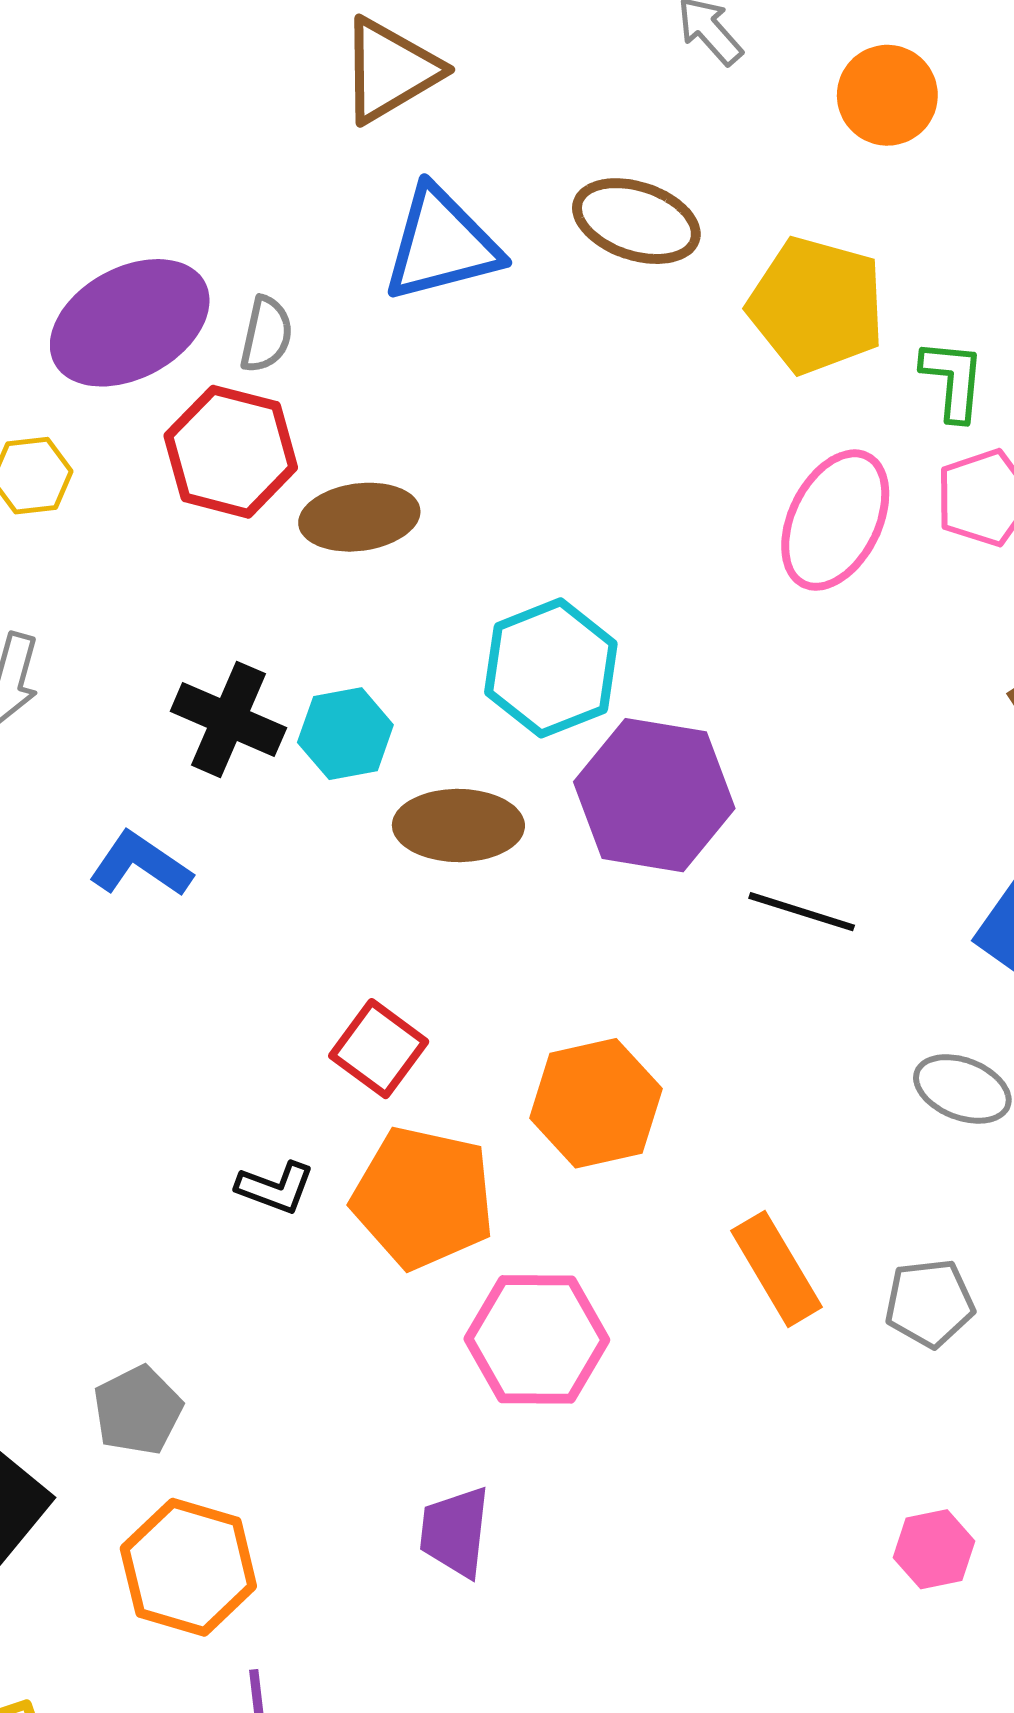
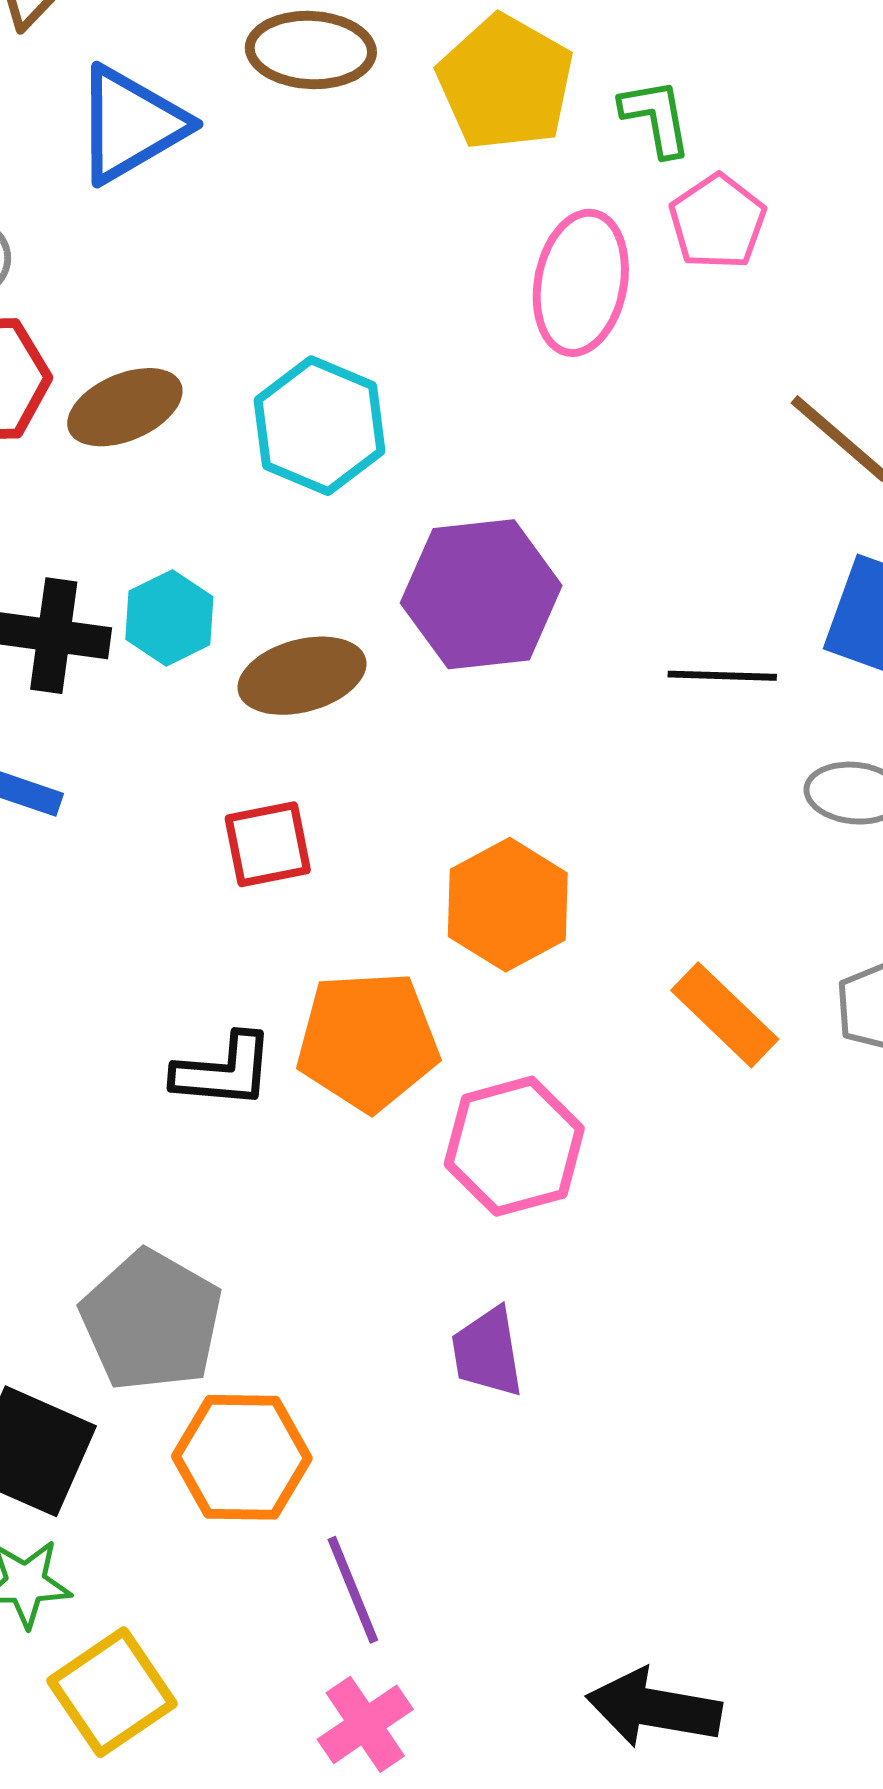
yellow pentagon: (816, 305) -> (505, 83), turned 30
cyan hexagon: (551, 668) -> (320, 426), moved
black line: (802, 912) -> (722, 676), moved
red square: (379, 1049) -> (268, 844), moved, turned -32
black L-shape: (275, 1188) -> (224, 1071), size x1.4
gray pentagon: (138, 1410) -> (151, 1321), size x1.6

